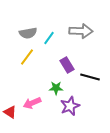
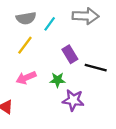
pink arrow: (32, 103) -> (26, 78), moved
purple star: (70, 106) -> (73, 100), turned 30

